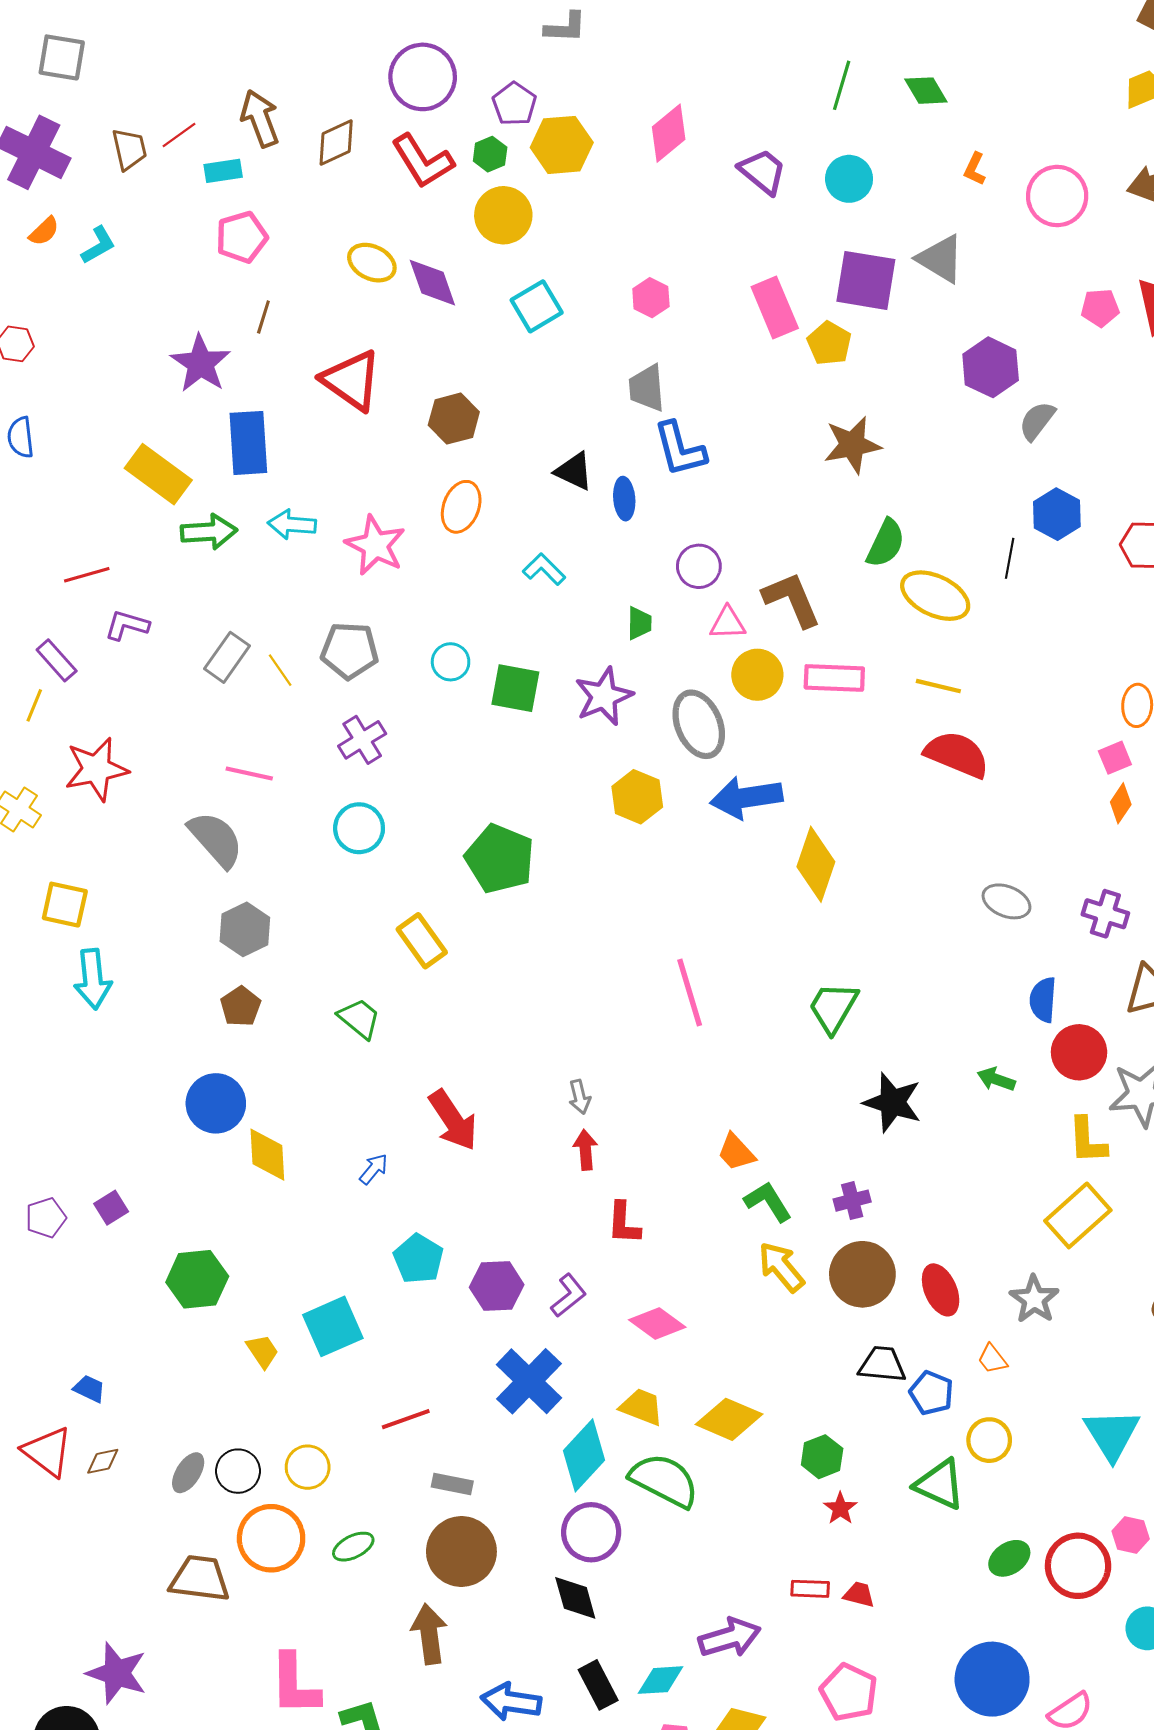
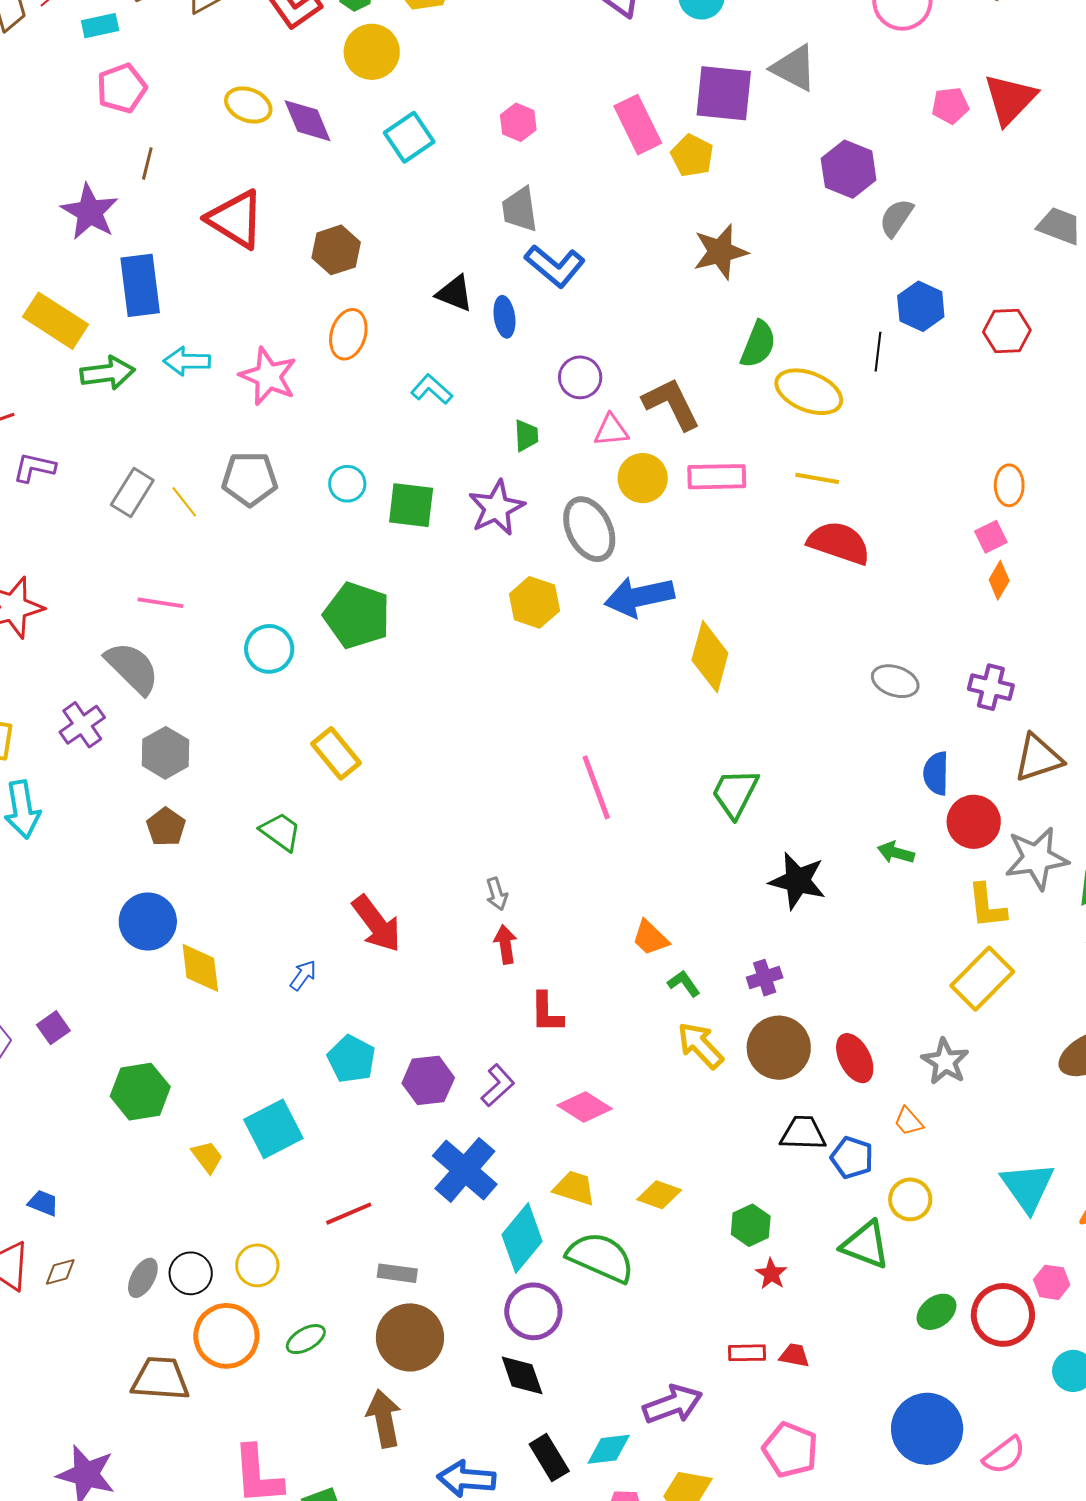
blue L-shape: (680, 449) -> (555, 266), turned -32
purple cross: (362, 740) -> (82, 725), moved
green pentagon: (500, 859) -> (357, 615), moved
green L-shape: (768, 1202) -> (684, 983), size x0.7
yellow diamond: (729, 1419) -> (659, 1195), size x0.7

